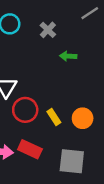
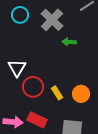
gray cross: (48, 30) -> (52, 20), size x1.6

